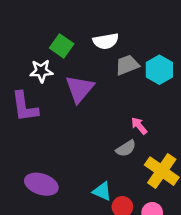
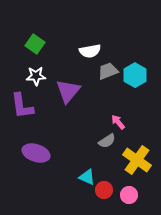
green square: (62, 46) -> (35, 44), moved
purple ellipse: (41, 184) -> (36, 153), moved

